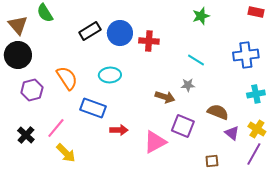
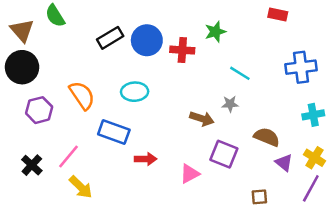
red rectangle: (256, 12) -> (278, 15), moved
green star: (201, 16) -> (215, 32), moved
pink triangle: (155, 142) -> (190, 174), size x0.7

